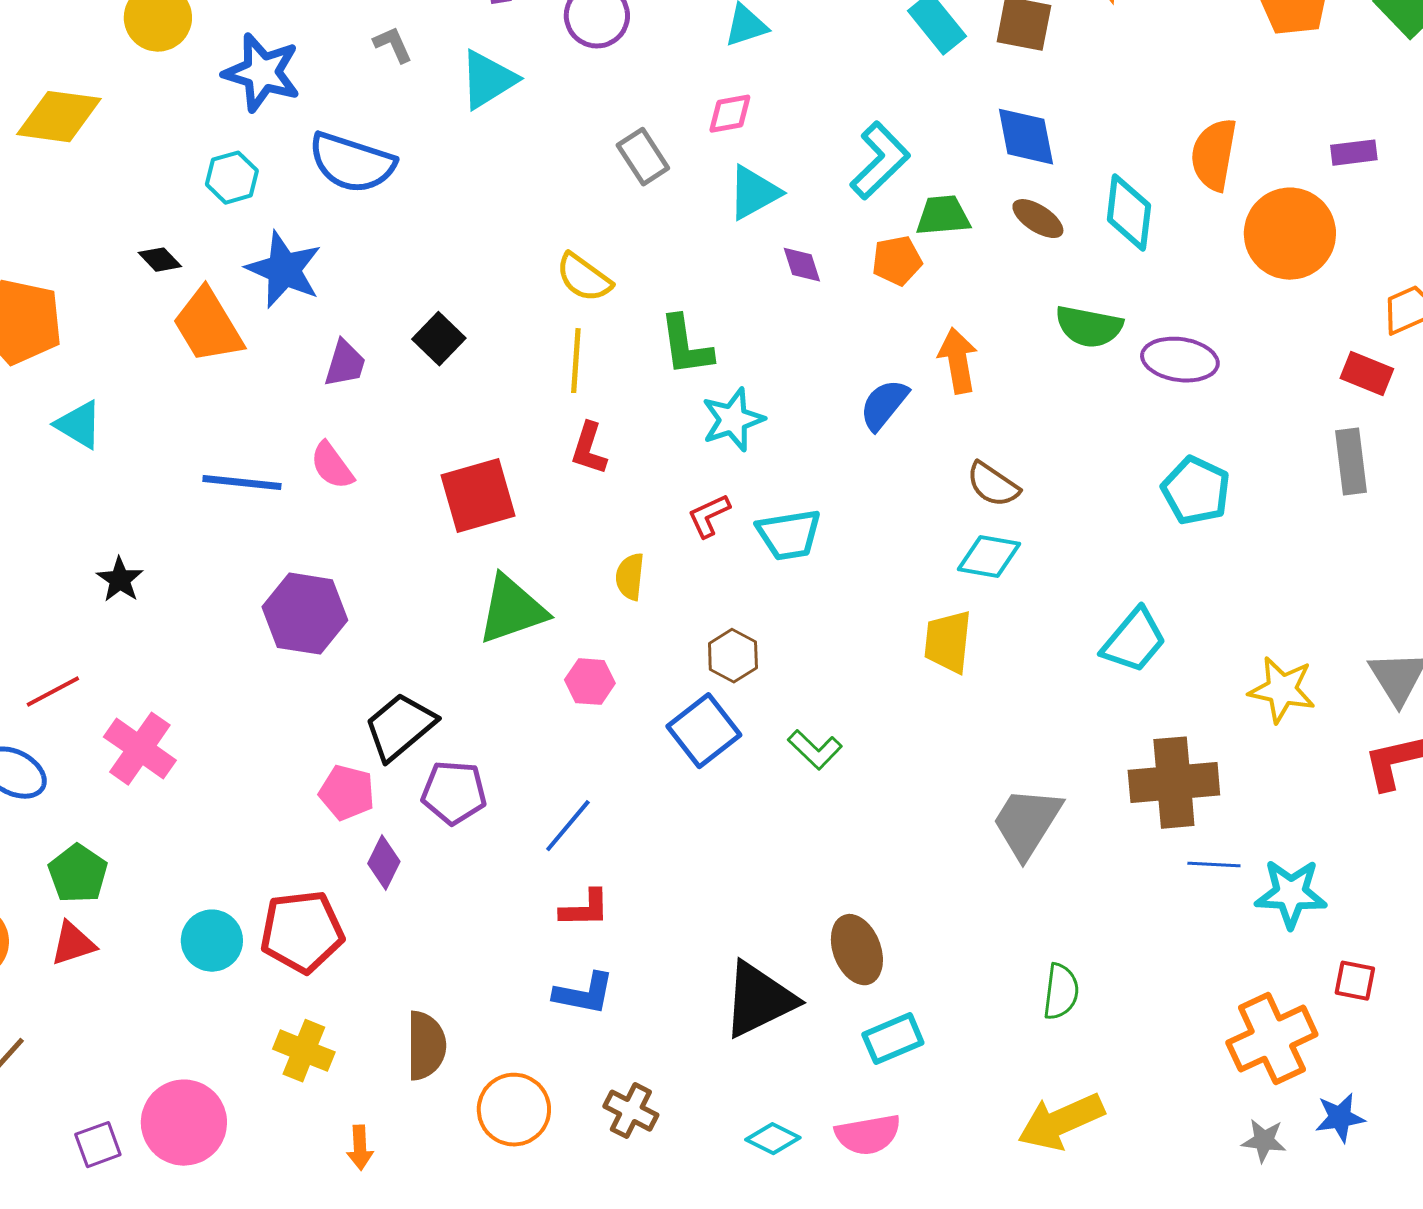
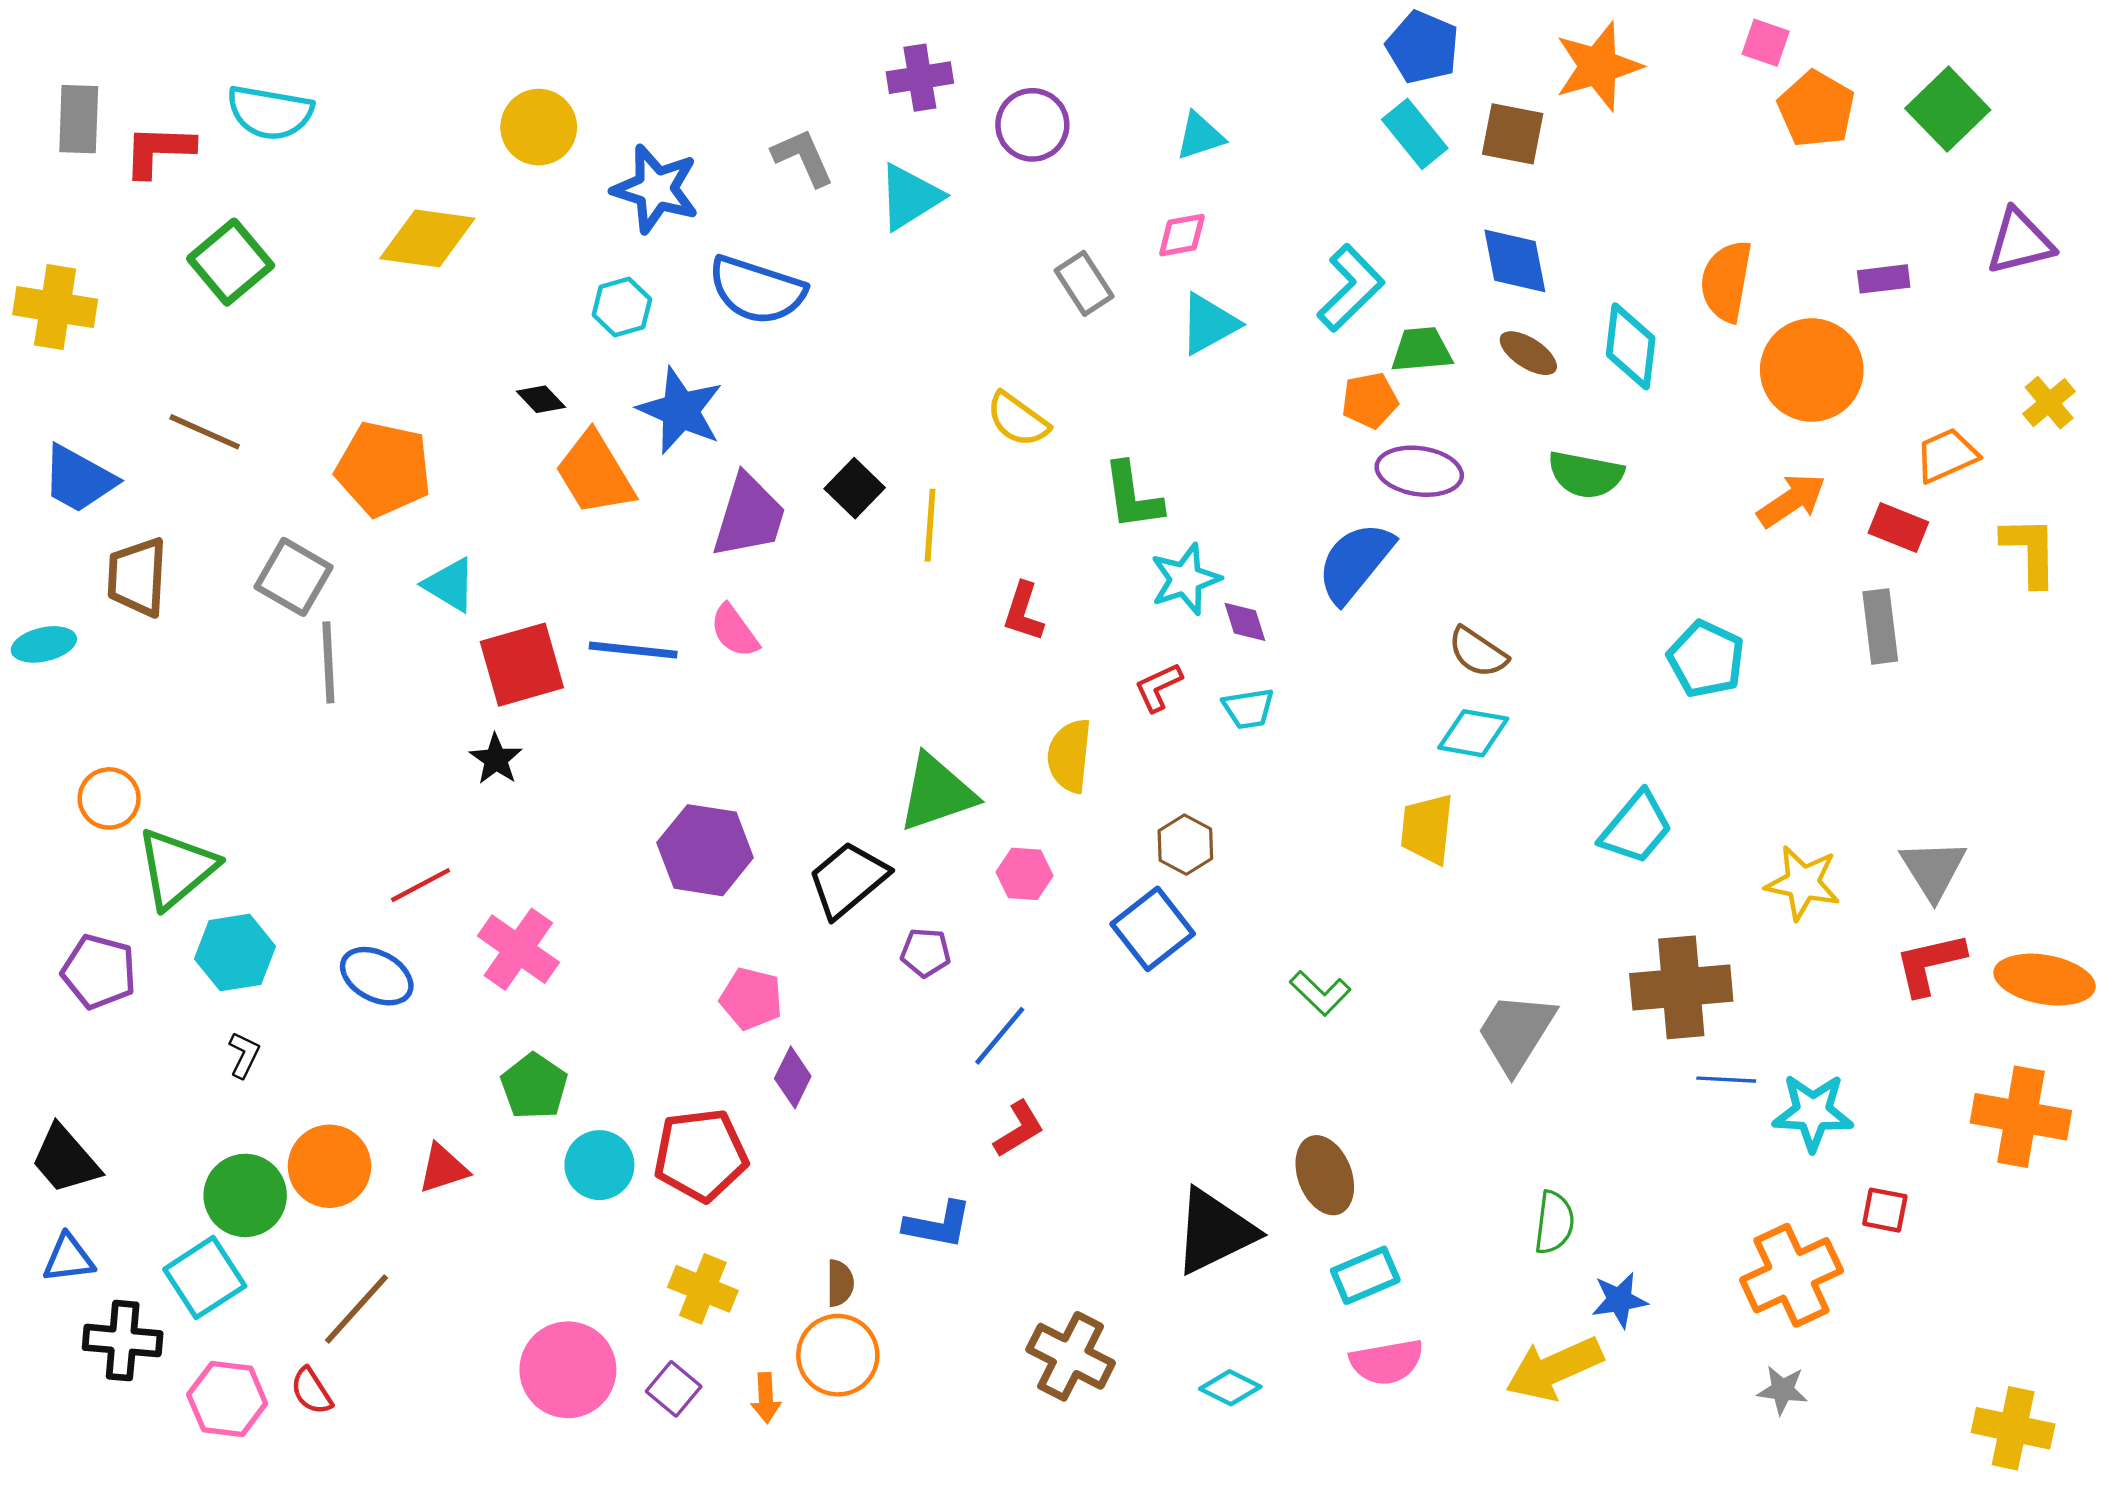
gray L-shape: (393, 45) -> (803, 157), size x1.4
purple diamond: (802, 265) -> (1245, 622), moved
purple ellipse: (1180, 360) -> (1419, 471), moved
yellow line: (576, 361) -> (930, 525), moved
orange arrow: (958, 361) -> (1791, 500), moved, turned 66
purple trapezoid: (345, 364) -> (749, 516), size x1.6
blue semicircle: (884, 405) -> (1355, 562), size x1.4
red square: (478, 496) -> (522, 665), moved
cyan trapezoid: (789, 535) -> (1248, 709), size x0.7
yellow semicircle: (630, 577) -> (1069, 756), size x1.4
purple hexagon: (305, 614) -> (705, 850), moved
black trapezoid: (400, 727) -> (848, 879), moved
green L-shape: (815, 750) -> (1320, 993), moved
purple pentagon: (454, 793) -> (926, 953), moved, size x0.7
green pentagon: (78, 874) -> (534, 1086), moved
red L-shape: (585, 909) -> (1019, 1129), turned -30
blue L-shape: (584, 994) -> (938, 1225), moved
brown semicircle: (426, 1046) -> (840, 1283), size x0.6
orange circle: (514, 1110) -> (838, 1355), moved
brown cross: (631, 1111) -> (1071, 1356), size x1.4
blue star: (1340, 1118) -> (1619, 1300), moved
pink semicircle: (868, 1135) -> (1387, 1362), moved
purple square: (98, 1145) -> (674, 1389), moved, turned -30

